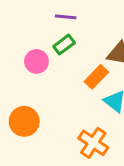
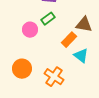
orange cross: (93, 143) -> (54, 77), moved

